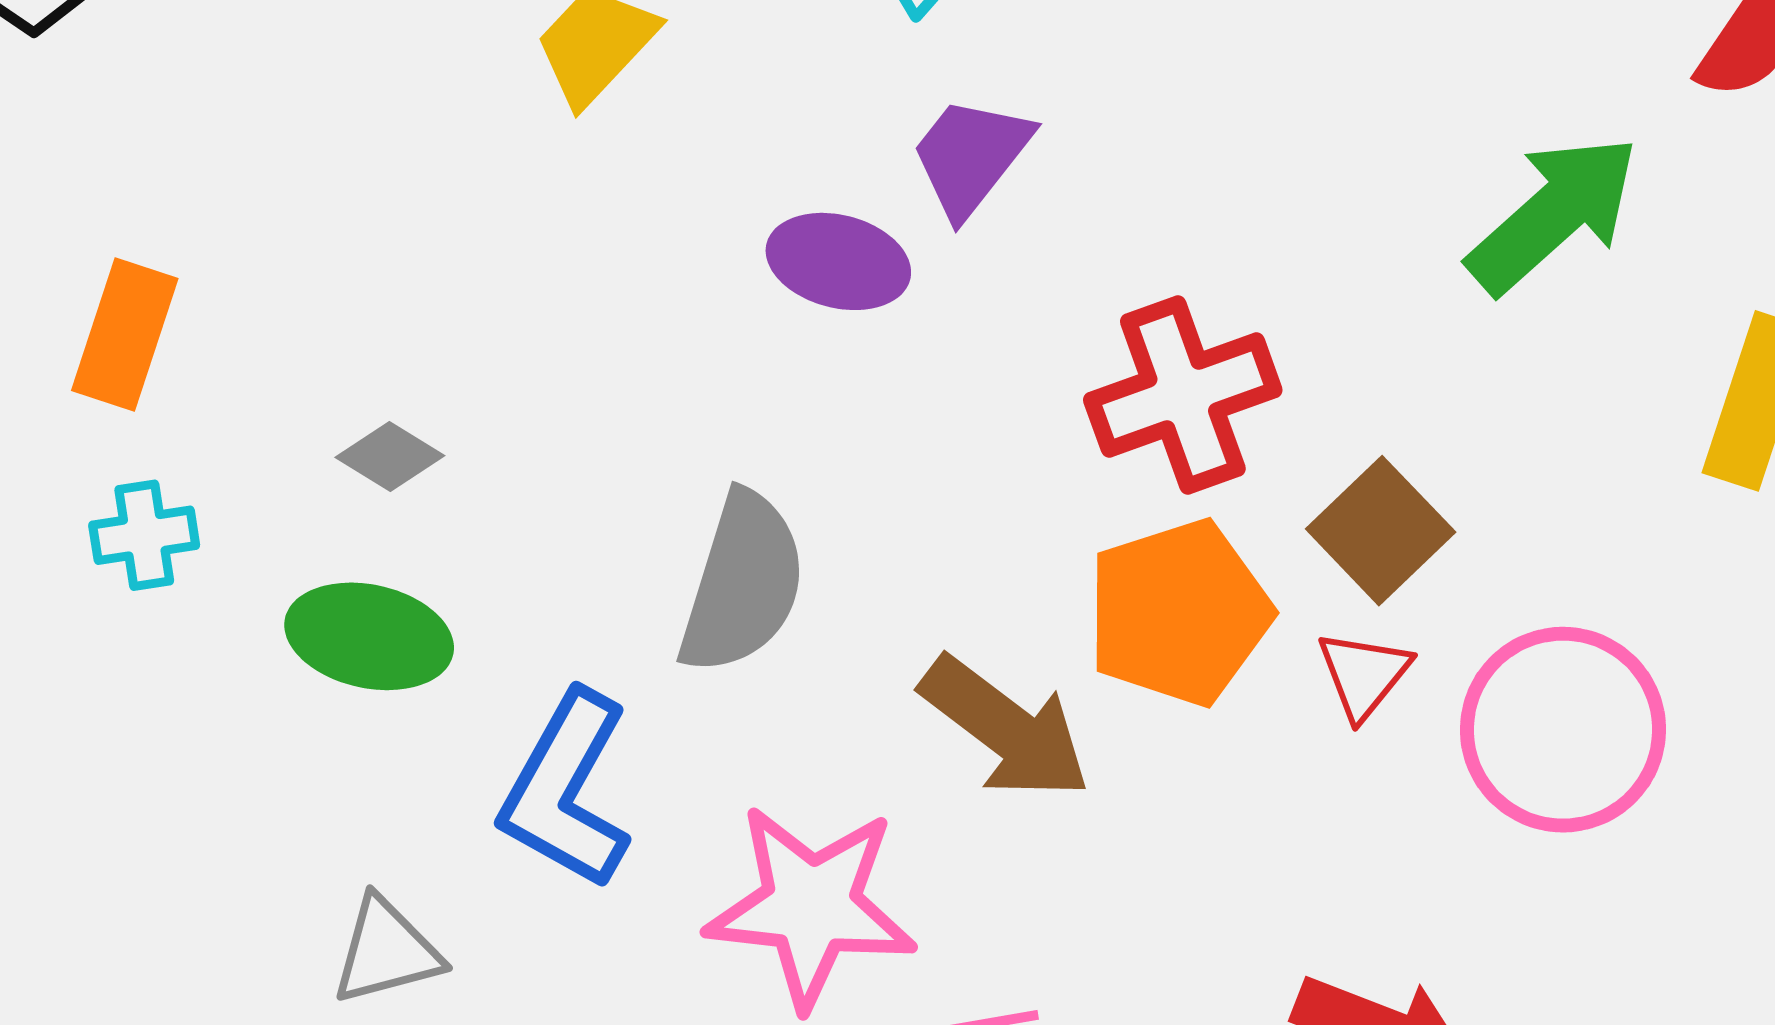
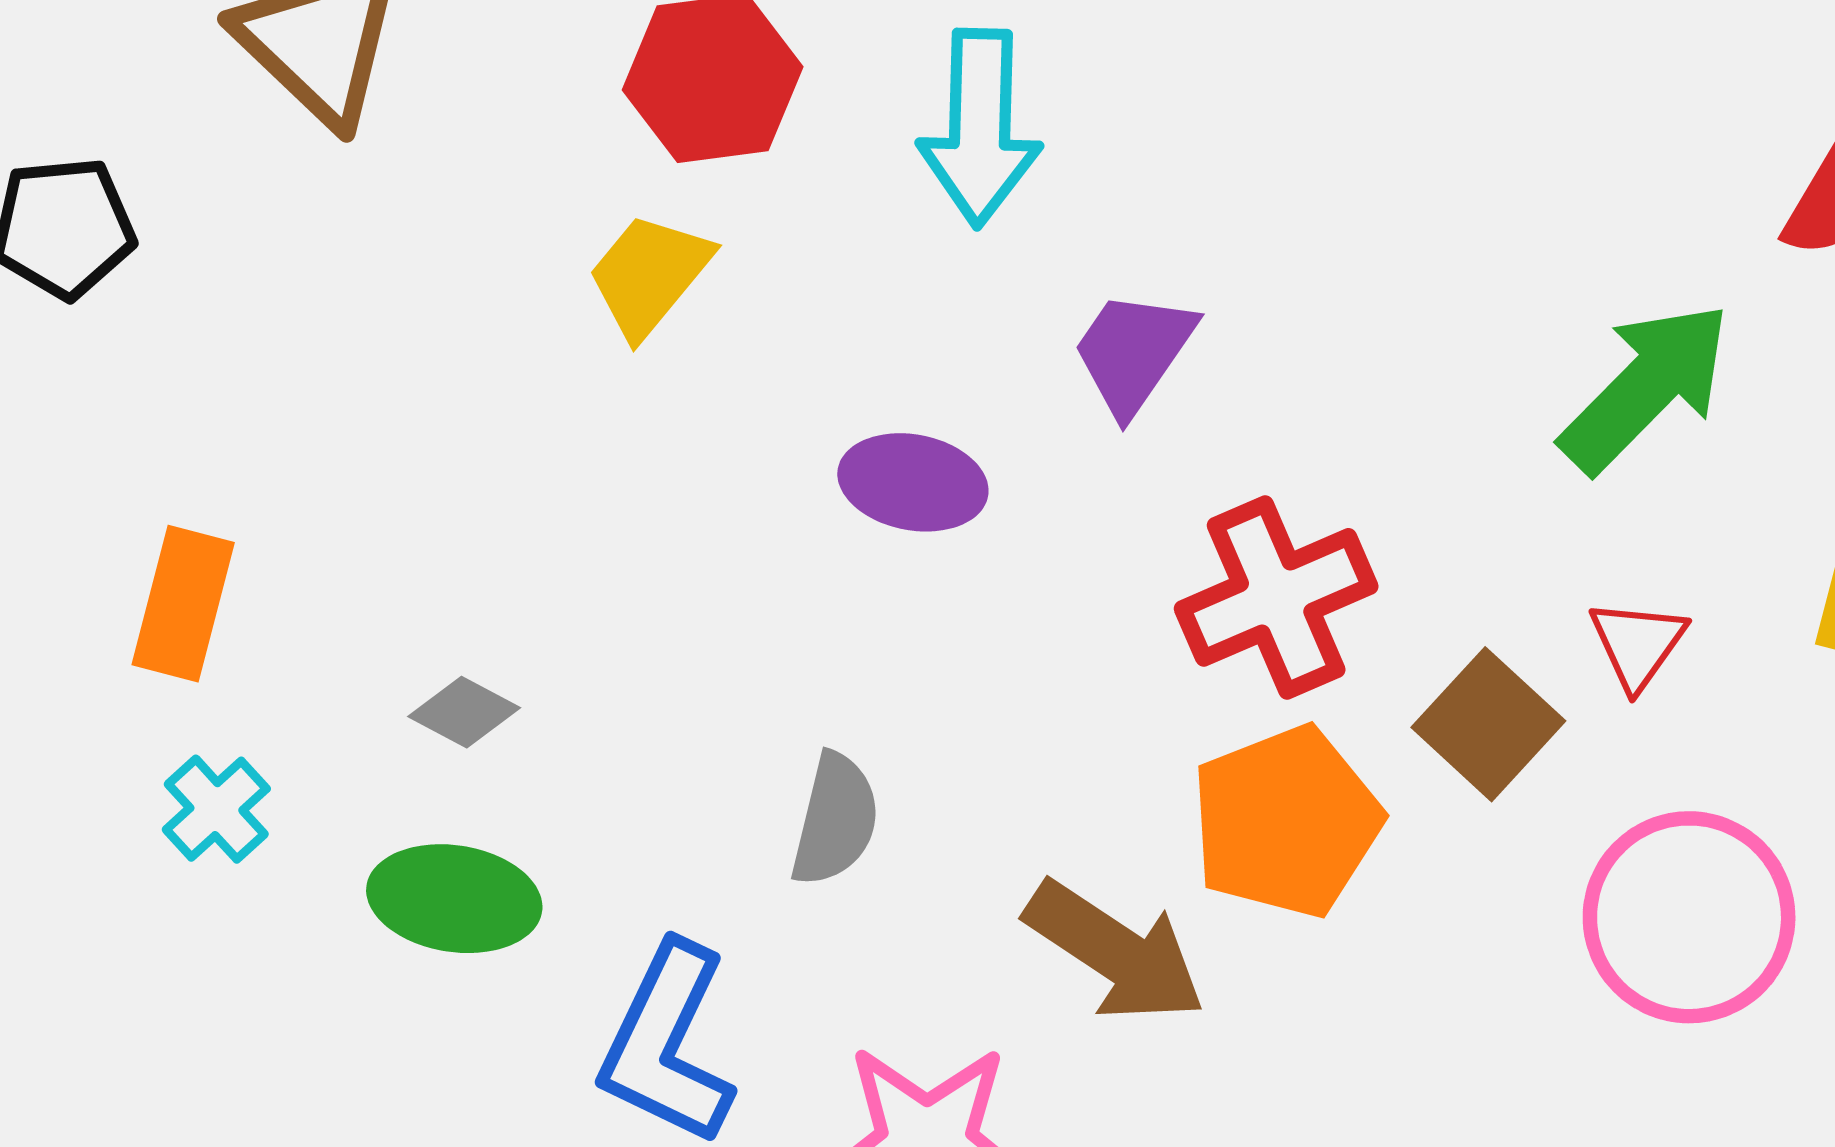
purple trapezoid: (971, 156) -> (1133, 352), moved
cyan cross: (144, 535) -> (216, 809), turned -30
gray semicircle: (743, 583) -> (835, 820), size x0.7
red triangle: (1364, 675) -> (1638, 644), moved

